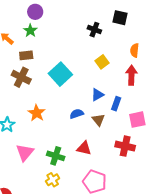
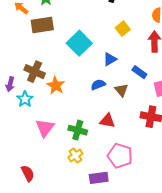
brown rectangle: (26, 55) -> (42, 25), size x1.5
brown cross: (21, 77) -> (35, 72), moved
blue triangle: (97, 95) -> (110, 59), moved
blue rectangle: (116, 104) -> (139, 72), turned -72

